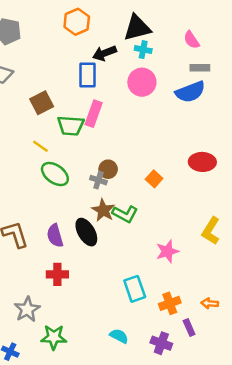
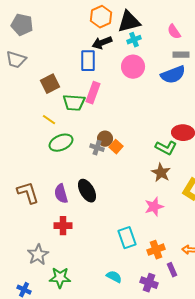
orange hexagon: (77, 22) -> (101, 17), moved
cyan cross: (143, 50) -> (134, 40), turned -32
green ellipse: (55, 174) -> (61, 143), turned -60
orange square: (154, 179) -> (116, 147), moved
brown star: (103, 210) -> (161, 173), moved
green L-shape: (125, 214) -> (166, 148), moved

